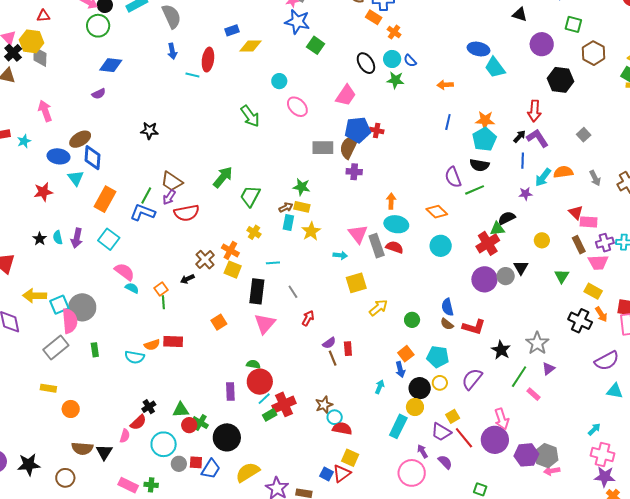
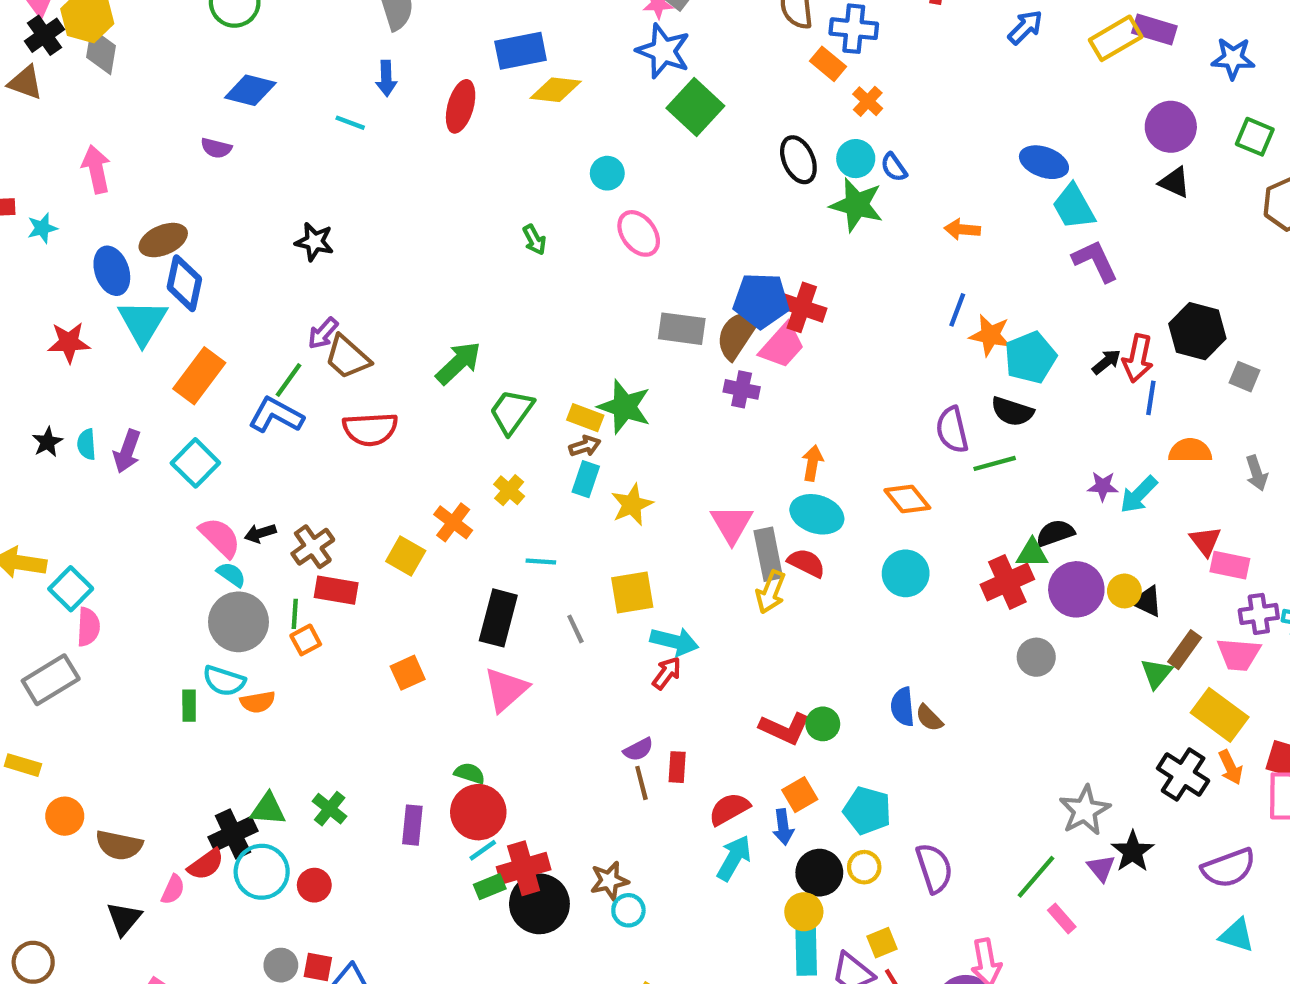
black triangle: (520, 14) -> (1174, 182), moved
blue rectangle: (232, 30) -> (521, 51), size x1.6
purple circle: (542, 44) -> (1171, 127), moved
green square: (316, 45) -> (695, 107), size x1.4
cyan line: (192, 75) -> (350, 123), moved
green star: (395, 80) -> (857, 205), size x1.4
black hexagon: (560, 80) -> (1197, 331), moved
purple semicircle: (99, 94) -> (216, 148), turned 32
pink trapezoid: (346, 95) -> (782, 346), moved
red arrow: (534, 111) -> (1138, 358), moved
green arrow: (250, 116) -> (534, 240), size x0.6
orange star: (485, 120) -> (990, 335), moved
red cross: (377, 130) -> (802, 307), size x1.5
gray square: (584, 135) -> (1245, 377), turned -32
purple L-shape: (537, 138) -> (1095, 261), moved
blue ellipse: (59, 156) -> (112, 271), turned 55
blue line: (523, 161) -> (1151, 398), moved
cyan arrow: (543, 177) -> (1139, 495), moved
cyan triangle: (76, 178) -> (143, 322), size x1.4
green star: (302, 187) -> (624, 407), size x1.4
purple arrow: (169, 197) -> (323, 333), moved
yellow rectangle: (302, 207) -> (585, 418), moved
brown rectangle: (579, 245) -> (1185, 650), moved, turned 54
cyan arrow: (340, 255) -> (674, 641), moved, size x1.5
brown cross: (205, 260) -> (313, 547), moved
black triangle: (521, 268) -> (1147, 601), moved, turned -42
yellow square: (233, 270) -> (406, 556), moved
black arrow: (187, 279) -> (260, 533), moved
purple circle: (484, 279) -> (1076, 589), moved
yellow square: (356, 283) -> (632, 593), moved
orange square: (161, 289) -> (306, 640), moved
yellow rectangle: (593, 291) -> (1220, 715), size x1.4
cyan square: (59, 305) -> (71, 589), turned -30
gray circle: (82, 307) -> (238, 622), moved
yellow arrow: (378, 308) -> (771, 592), moved, turned 144
red arrow: (308, 318) -> (667, 673), moved
pink semicircle: (70, 321) -> (88, 627), size x0.7
brown semicircle: (447, 324) -> (929, 718), moved
red L-shape: (474, 327) -> (785, 728), moved
red rectangle: (173, 342) -> (336, 590), moved
green rectangle: (95, 350) -> (189, 706), moved
black star: (501, 350) -> (1133, 852), moved
cyan semicircle: (135, 357) -> (224, 681), moved
purple triangle: (548, 369) -> (1101, 868), turned -40
purple semicircle: (472, 379) -> (934, 868), turned 115
cyan arrow: (380, 387) -> (734, 858), size x1.5
black cross: (149, 407) -> (233, 834), size x1.5
green triangle: (181, 410) -> (268, 809), moved
green cross: (200, 423) -> (330, 809), moved
cyan rectangle: (398, 426) -> (806, 949), moved, turned -35
red semicircle: (342, 428) -> (729, 809), moved, turned -48
black circle: (227, 437) -> (539, 904), moved
cyan circle: (164, 444) -> (262, 872), moved
brown semicircle: (82, 448) -> (119, 845), moved

